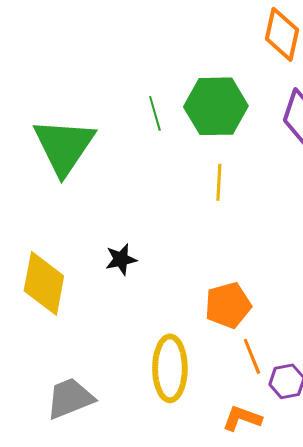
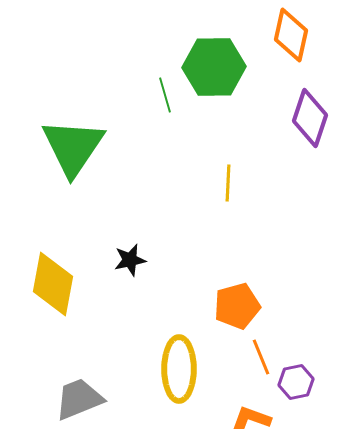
green hexagon: (216, 106) -> (214, 67), moved
green line: (155, 113) -> (165, 95), moved

